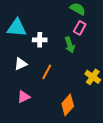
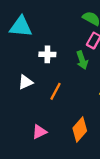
cyan triangle: (17, 28) -> (21, 27), moved
pink triangle: (24, 97) -> (39, 132), moved

